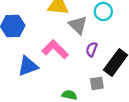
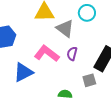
purple semicircle: (92, 49) -> (72, 54), moved

